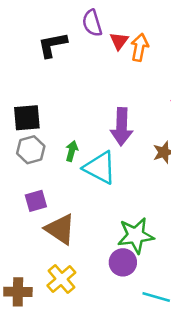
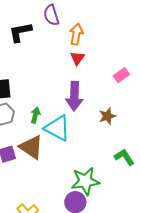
red triangle: (119, 41) -> (77, 58), moved
orange arrow: (140, 47) -> (76, 34), moved
brown triangle: (60, 229) -> (31, 147), moved

